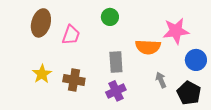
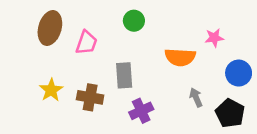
pink star: (176, 31) -> (214, 38), size x0.6
gray rectangle: (116, 62) -> (124, 75), moved

